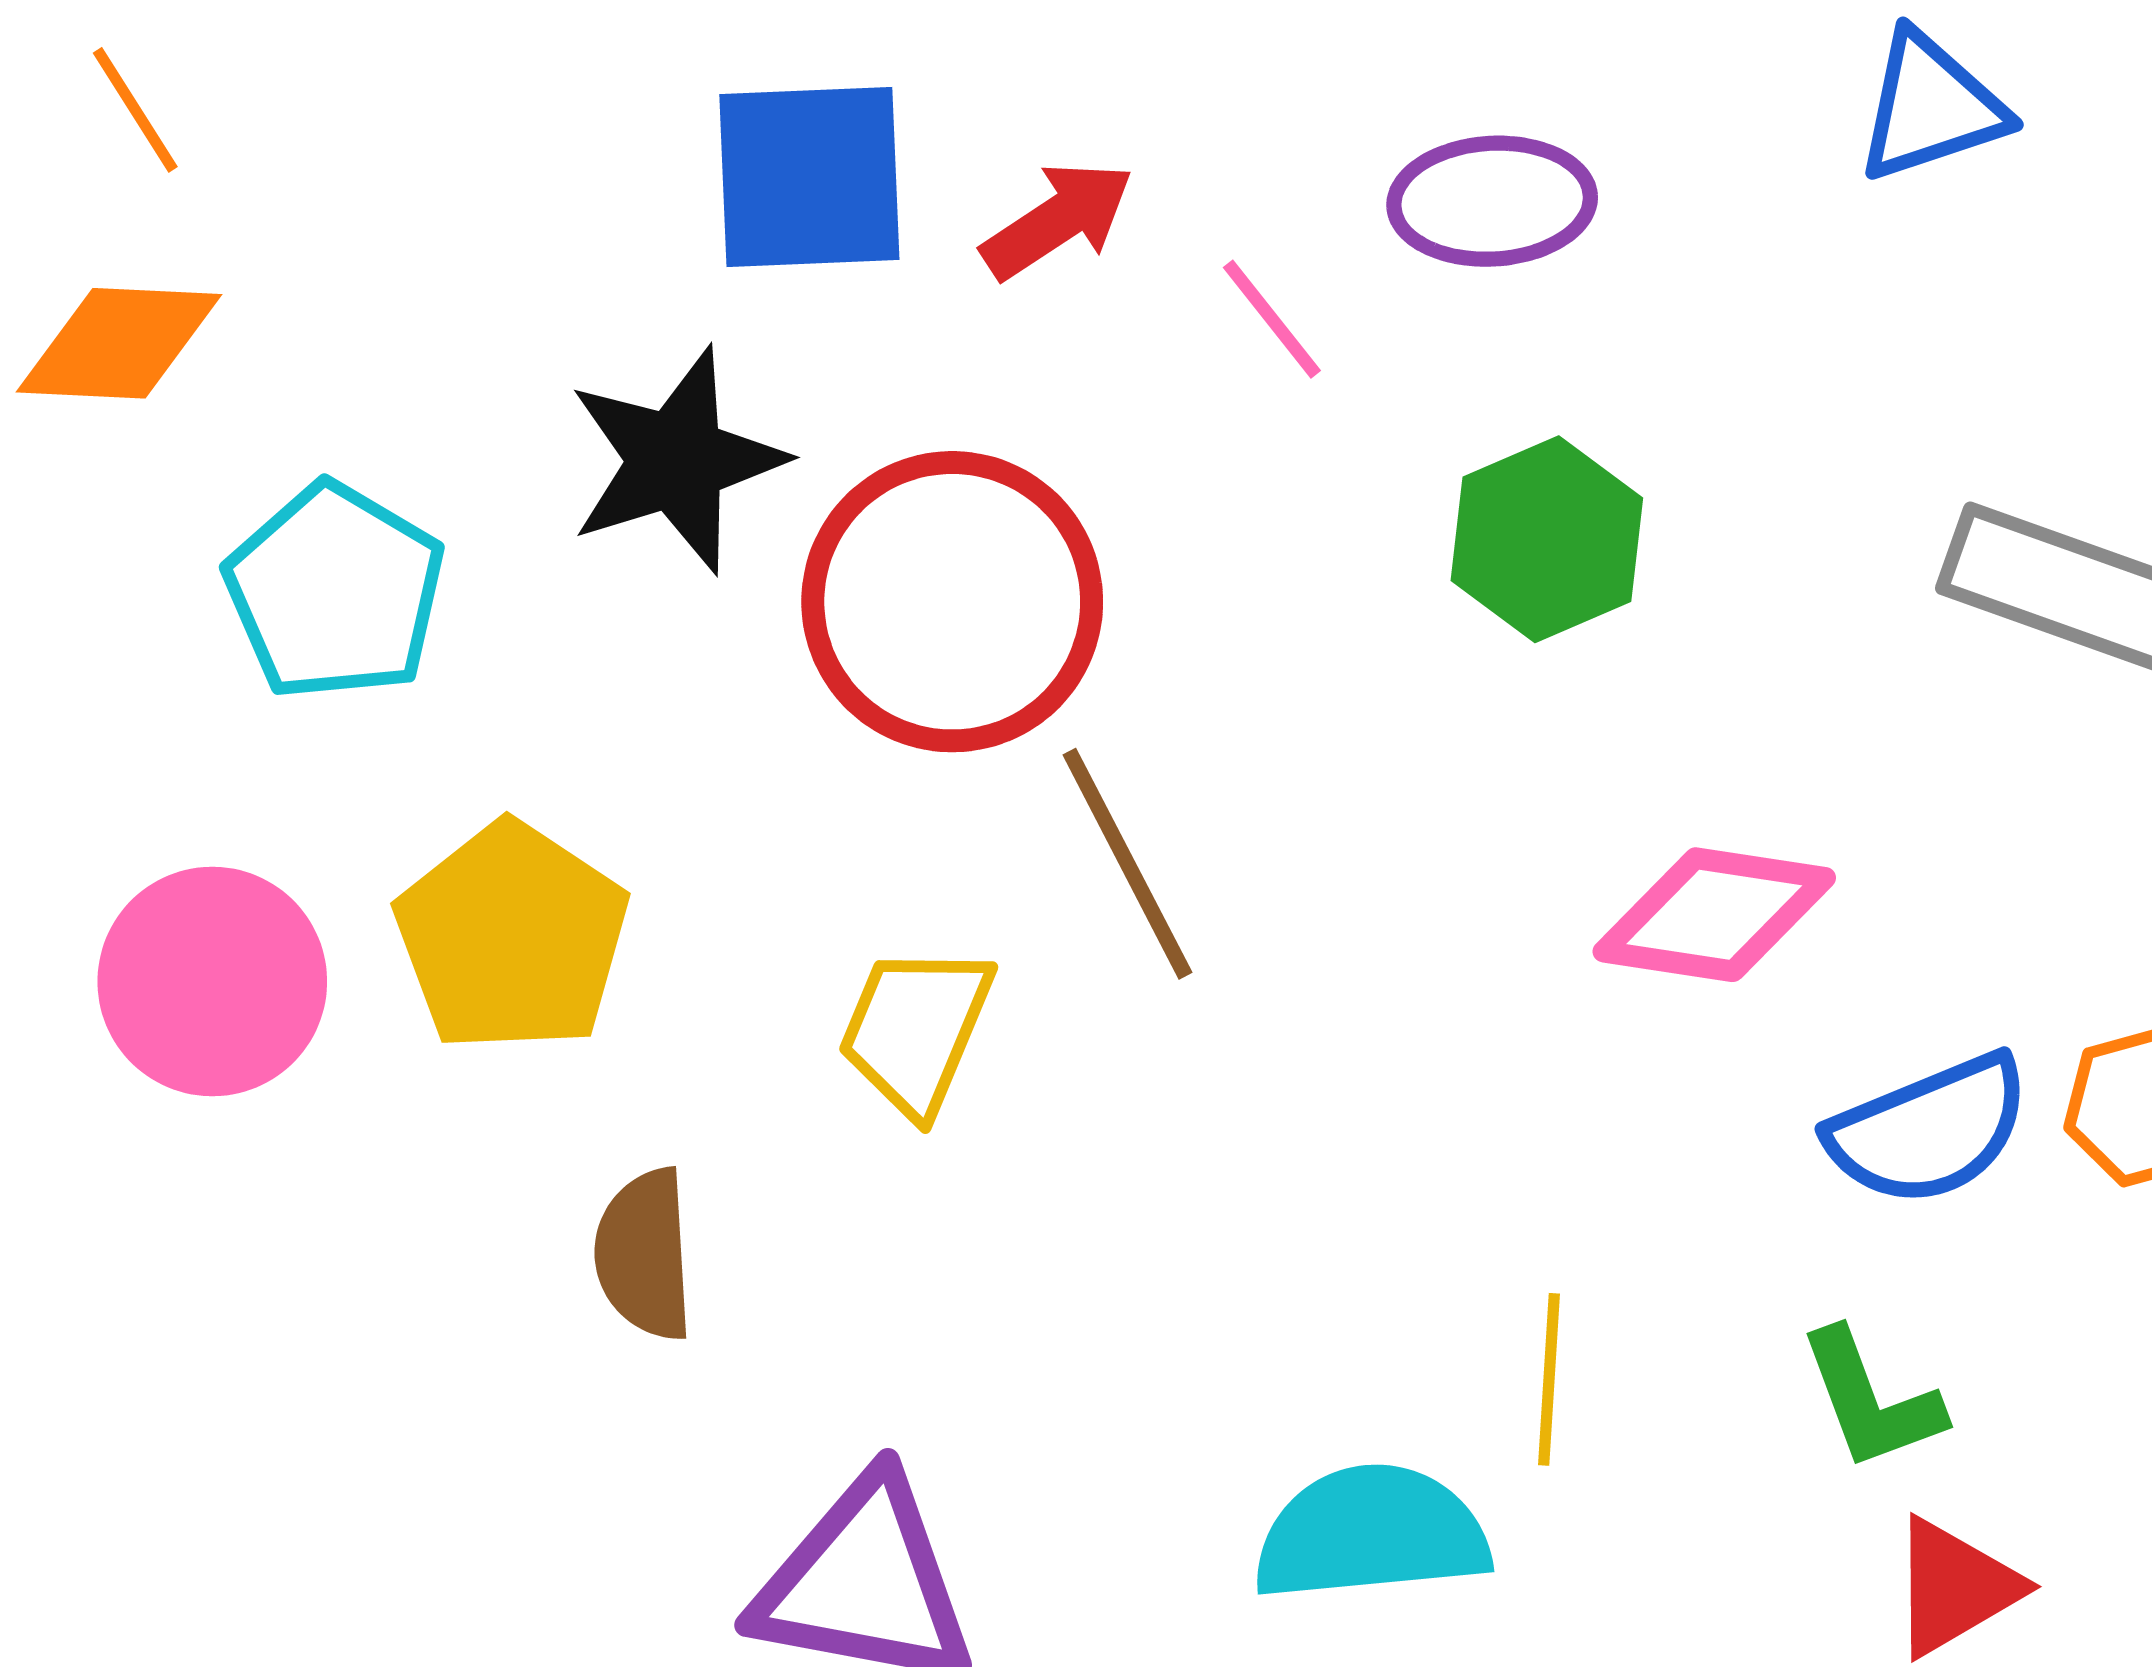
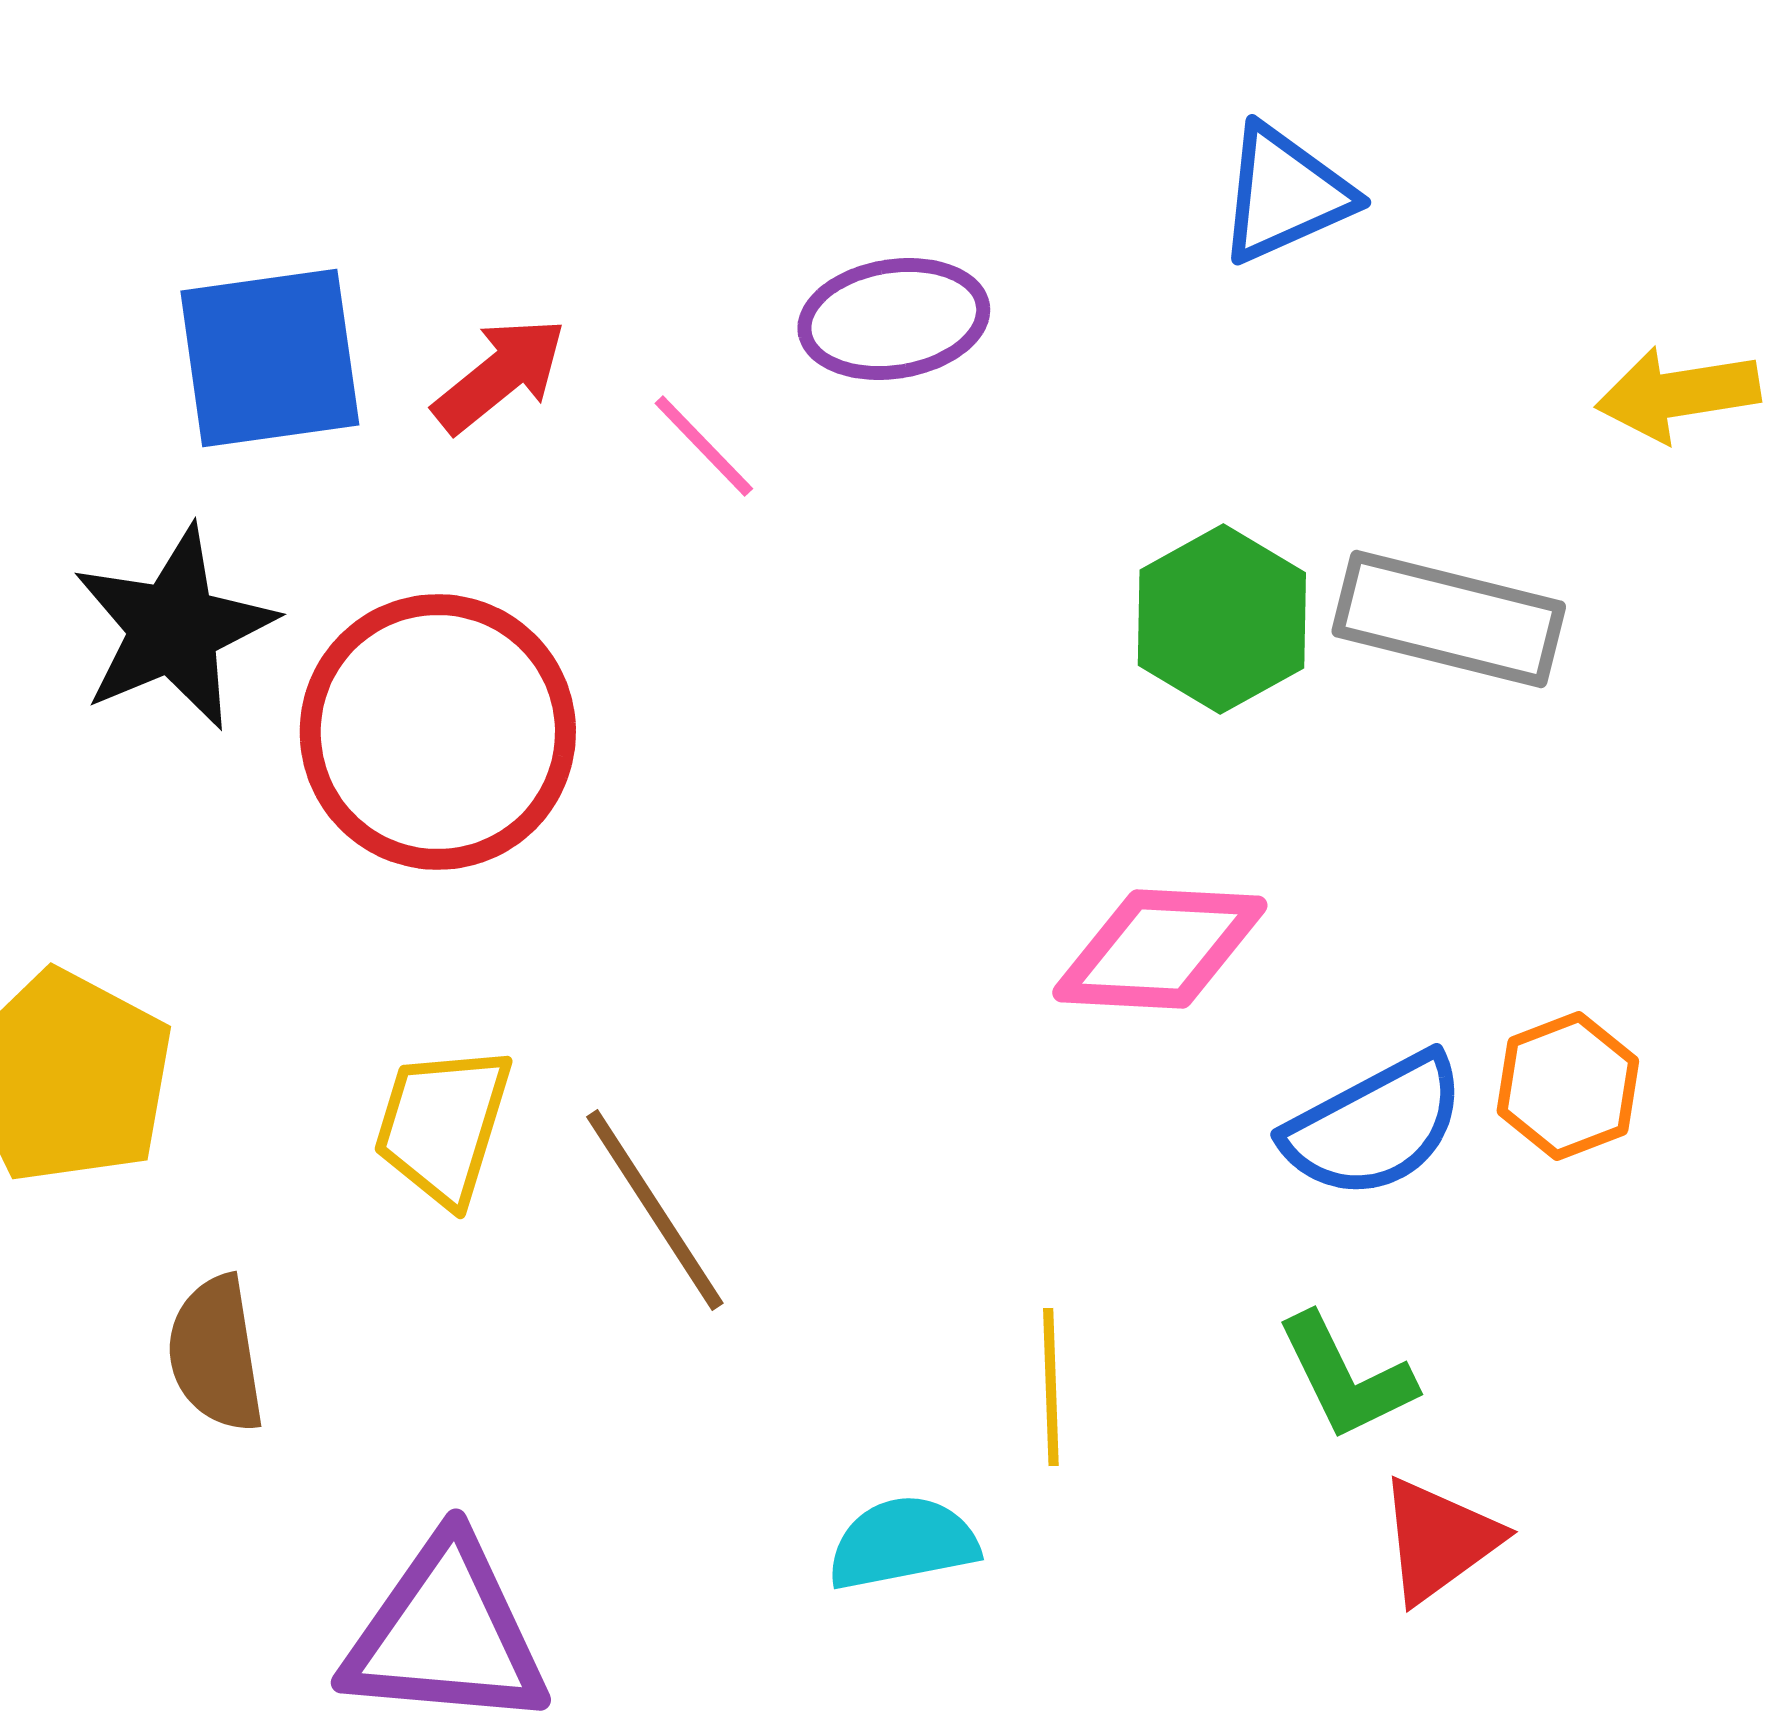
green hexagon: (1547, 539) -> (1222, 619), moved
brown line: (1127, 864) -> (655, 1210), moved
cyan semicircle: (1371, 1533) -> (903, 1543), size x0.7

